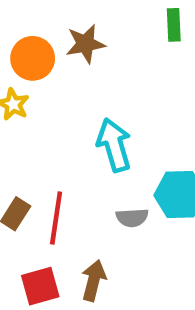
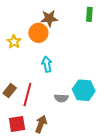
orange circle: (33, 58) -> (38, 33), moved
cyan arrow: (114, 145) -> (47, 64), moved, size x0.7

